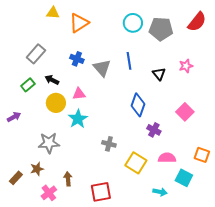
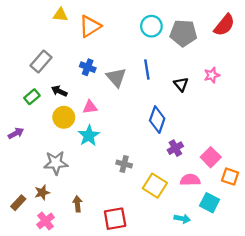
pink square: (185, 112) -> (211, 157), moved
purple cross: (154, 130) -> (175, 148), turned 32
pink cross: (49, 193) -> (46, 221), moved

